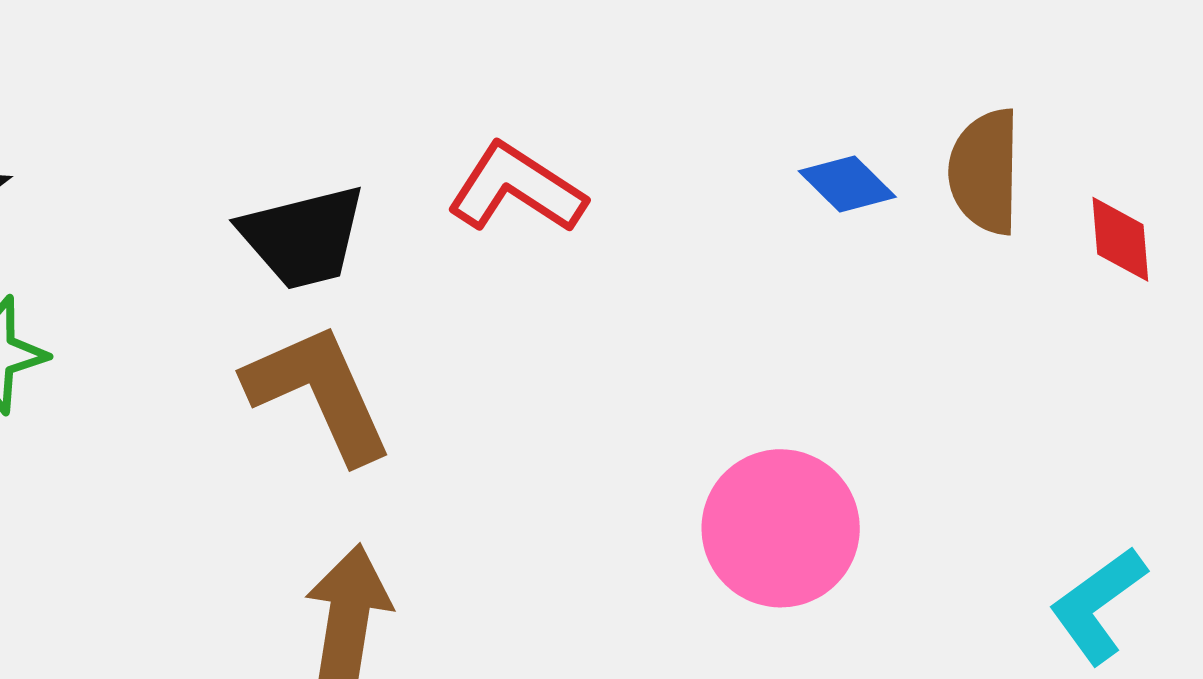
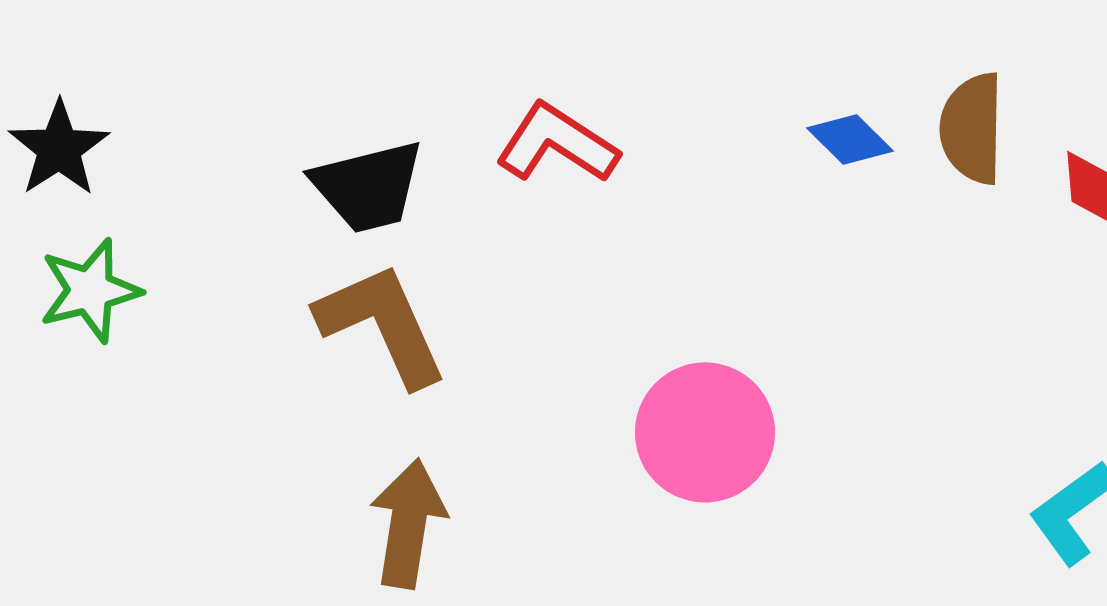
pink circle: (781, 528) -> (705, 432), moved

